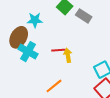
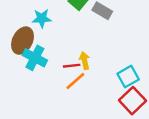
red line: (58, 50) -> (72, 66), moved
orange line: (54, 86) -> (75, 81), moved

